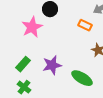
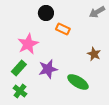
orange rectangle: (85, 25) -> (63, 29), moved
pink star: (32, 27) -> (28, 44), moved

